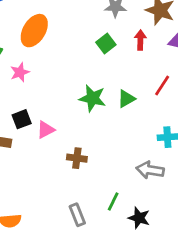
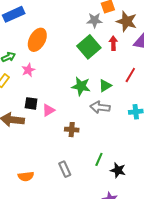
green square: (106, 44) -> (89, 47), size x1.6
black square: (22, 119) -> (31, 103), turned 32
gray arrow: (150, 170) -> (100, 107), moved
gray rectangle: (77, 215) -> (65, 169), moved

